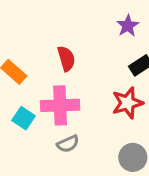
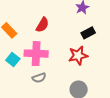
red semicircle: (66, 59) -> (42, 25), turned 42

